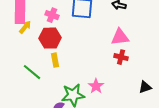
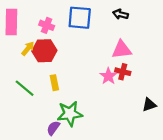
yellow arrow: (25, 27) -> (28, 49), moved
yellow rectangle: (55, 60) -> (54, 83), moved
pink star: (96, 86) -> (108, 76), moved

